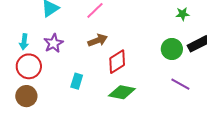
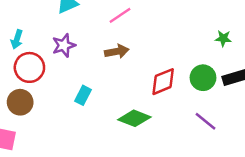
cyan arrow: (24, 42) -> (17, 39), moved
red diamond: (117, 62) -> (163, 82), moved

